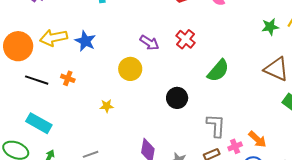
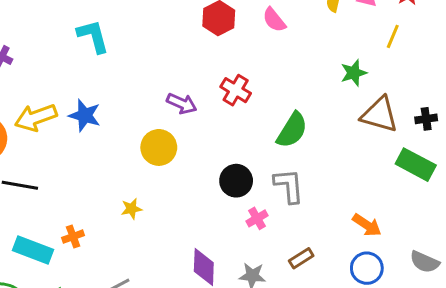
green star: (270, 27) -> (354, 73), moved
orange cross: (68, 78) -> (73, 237), moved, turned -32
gray L-shape: (216, 126) -> (289, 186), moved
pink cross: (235, 146) -> (257, 218), moved

